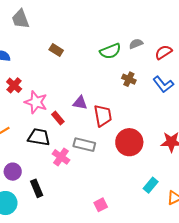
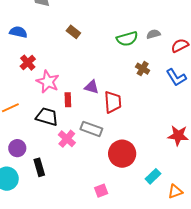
red rectangle: (58, 118) -> (68, 100), turned 32
red circle: (129, 142) -> (122, 154), moved

